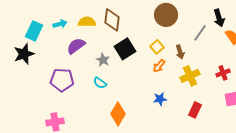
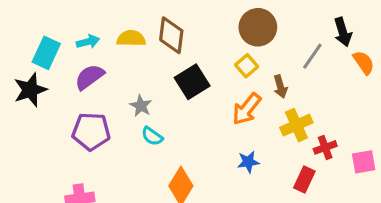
purple semicircle: (76, 46) -> (90, 77), moved
yellow square: (157, 47) -> (247, 66), moved
gray star: (103, 60) -> (141, 106), moved
orange arrow: (159, 66) -> (247, 109), size x1.5
red cross: (223, 73) -> (325, 147), moved

